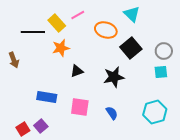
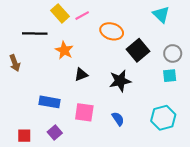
cyan triangle: (132, 14) -> (161, 15), moved
yellow rectangle: (57, 23) -> (60, 13), moved
orange star: (61, 48) -> (64, 50), turned -30
purple square: (41, 126) -> (55, 132), moved
red square: (23, 129) -> (24, 136), turned 32

